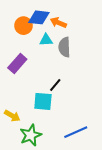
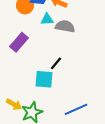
gray semicircle: (64, 47) -> (65, 26), turned 102
yellow arrow: (12, 116) -> (14, 104), moved

